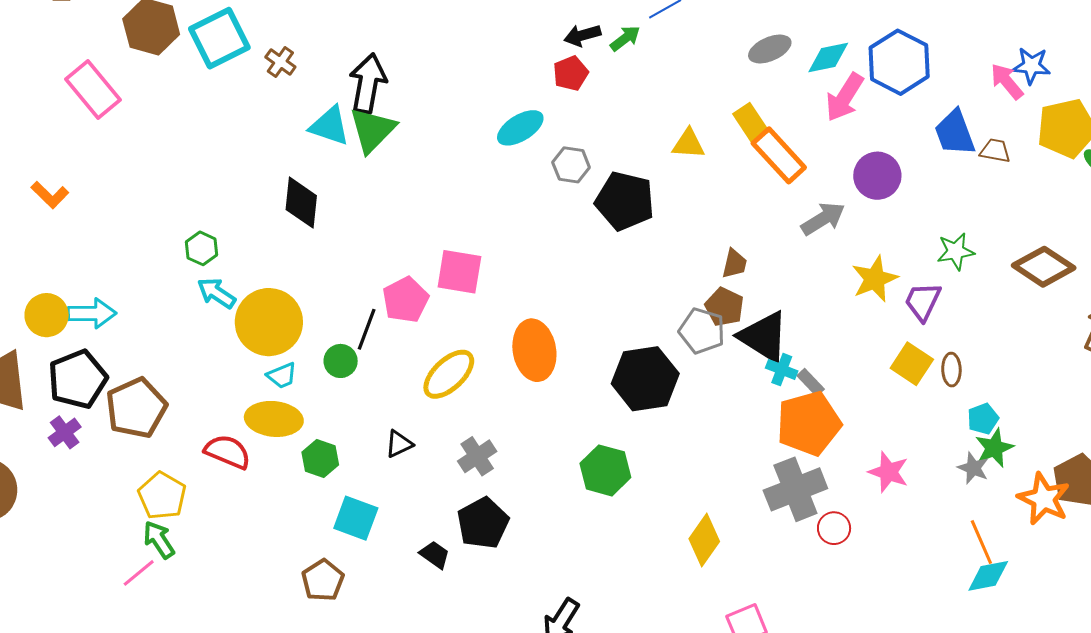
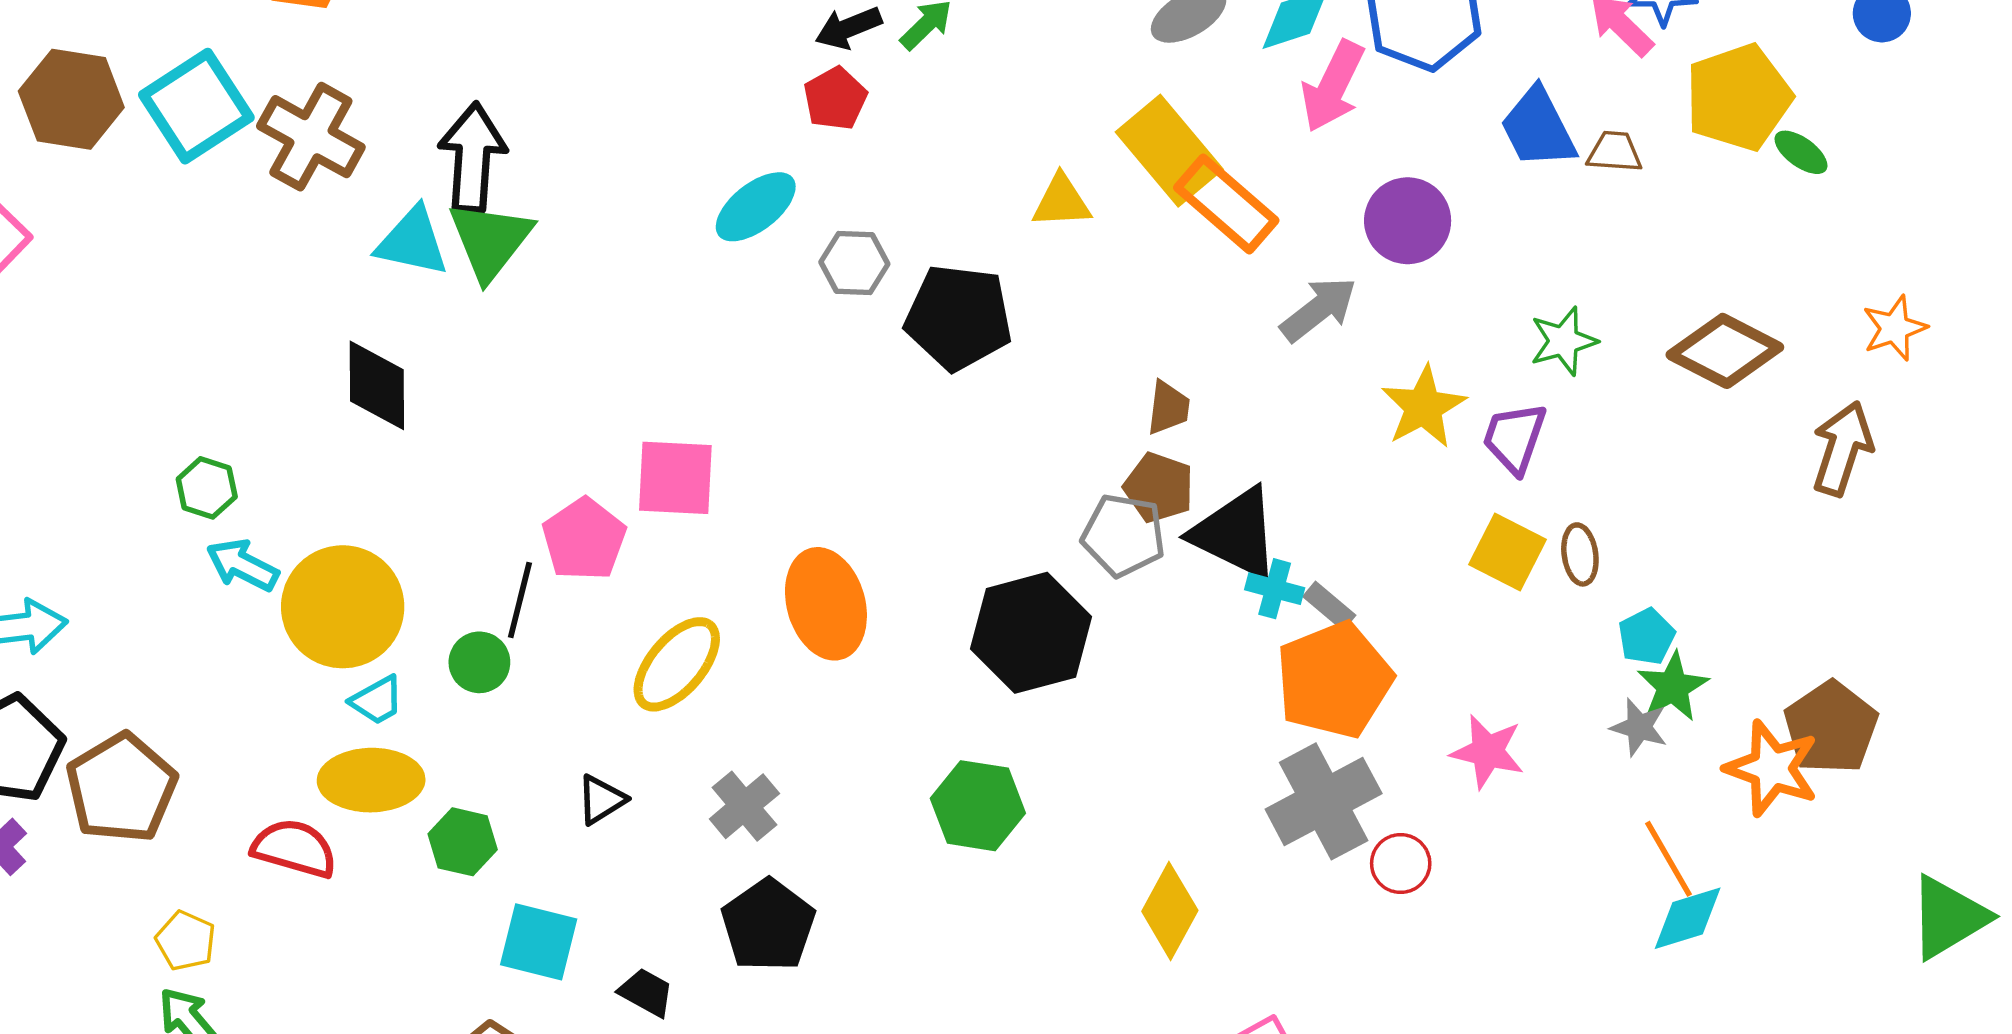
brown cross: (280, 62) -> (311, 137), size x1.8
yellow rectangle: (751, 123) -> (1169, 151), size x1.5
yellow pentagon: (162, 496) -> (186, 941), size x0.7
black trapezoid: (435, 555) -> (646, 992), moved

